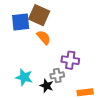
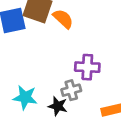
orange semicircle: (44, 37) -> (63, 19), moved

